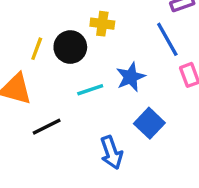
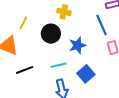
black circle: (70, 47) -> (51, 34), moved
cyan line: (90, 90) -> (58, 65), moved

